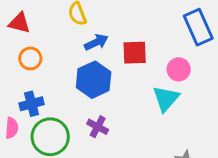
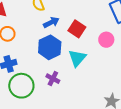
red square: (135, 53) -> (77, 29), turned 36
cyan triangle: (166, 99) -> (77, 58), moved

